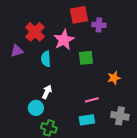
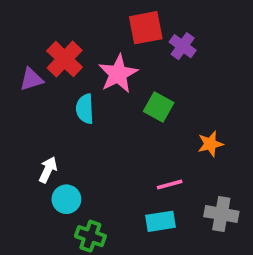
purple cross: (99, 25) -> (183, 46), turned 32
purple triangle: (17, 51) -> (31, 79), moved
green square: (86, 58) -> (159, 107), turned 35
white arrow: (47, 92) -> (48, 170), moved

